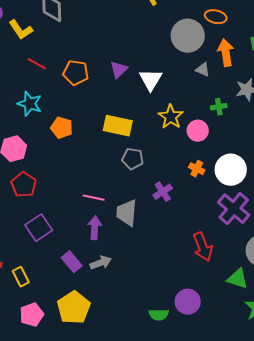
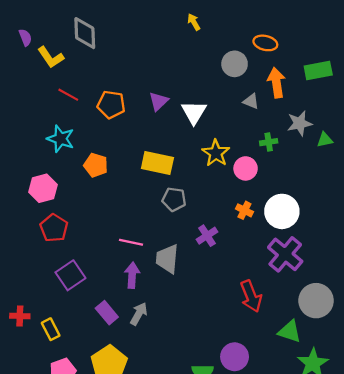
gray circle: (188, 36) -> (235, 64), size x0.7
gray arrow: (101, 263) -> (139, 314), turned -40

